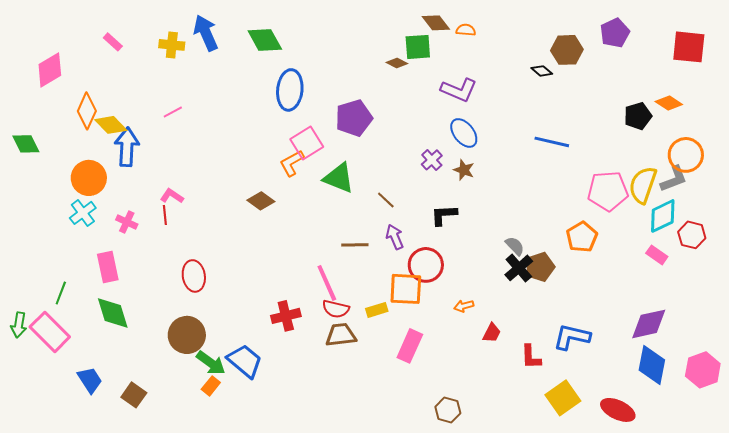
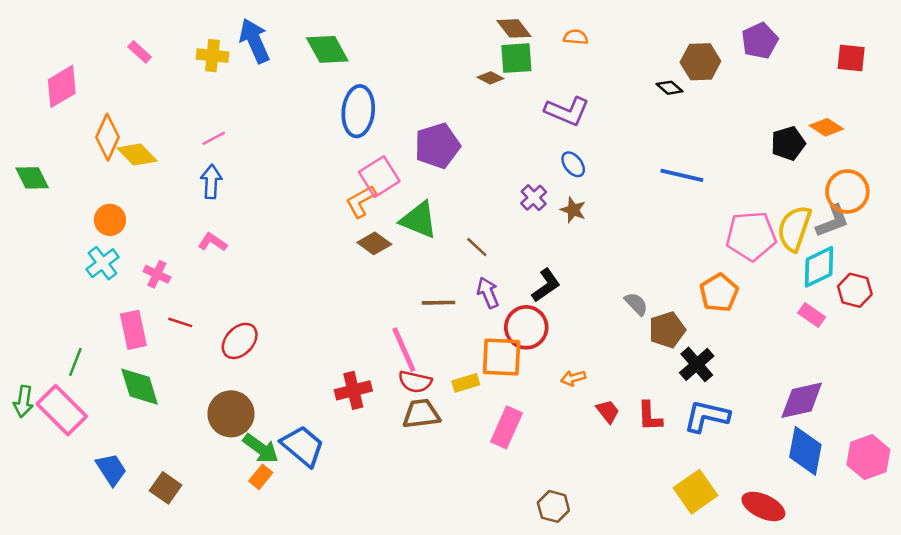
brown diamond: (436, 23) -> (514, 28), moved
red square: (689, 47) -> (851, 58), size x0.7
blue ellipse: (464, 133) -> (573, 164), size x0.7
blue arrow: (127, 147) -> (211, 182), moved, size x0.7
orange circle: (89, 178) -> (110, 220), size x0.7
brown diamond: (261, 201) -> (374, 243), moved
red line: (165, 215) -> (180, 322), moved, turned -66
black L-shape: (444, 215) -> (546, 285), moved, turned 148
black cross: (519, 268) -> (697, 364), moved
red ellipse: (194, 276) -> (240, 341), turned 52
red trapezoid: (492, 333) -> (608, 411), turned -65
red L-shape: (531, 357) -> (650, 416), moved

